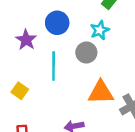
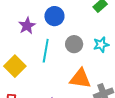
cyan star: (100, 30) -> (101, 45), moved
yellow square: (20, 91) -> (15, 66), size x1.5

